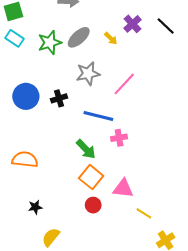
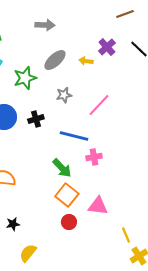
yellow arrow: (111, 38) -> (86, 61), turned 144
green star: (50, 43) -> (25, 78), moved
gray star: (88, 74) -> (64, 95), size x0.7
yellow line: (144, 213) -> (126, 235), moved, turned 35

